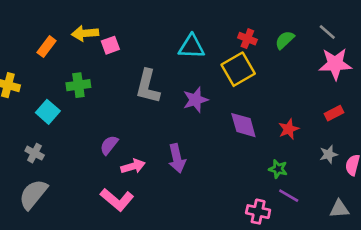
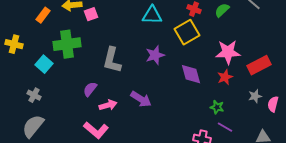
pink star: (335, 64) -> (228, 52), moved
green cross: (78, 85) -> (67, 44), size x1.5
gray L-shape: (148, 86) -> (112, 60), moved
red rectangle: (334, 113) -> (259, 65), size x1.6
purple arrow: (177, 158) -> (141, 99), turned -45

